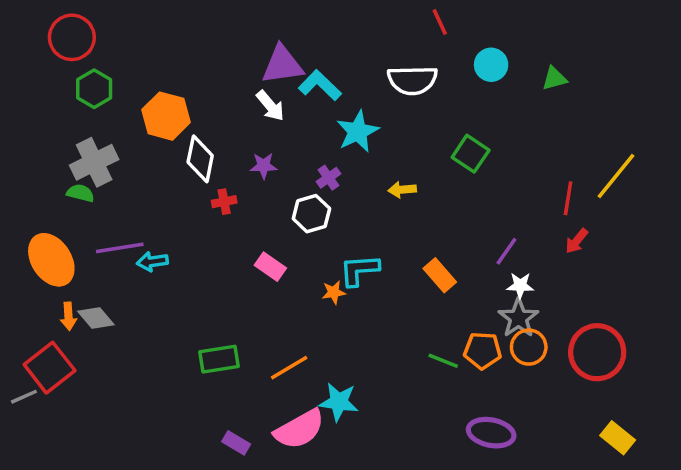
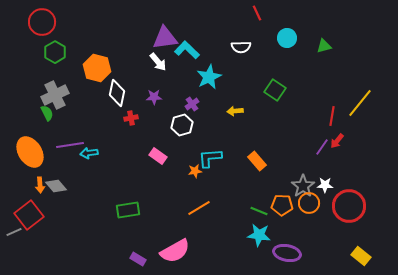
white semicircle: (412, 80) -> (241, 47), size x0.7
green semicircle: (80, 193) -> (47, 113), turned 49
purple line: (506, 251) -> (322, 147), moved
white star: (520, 285) -> (325, 185), moved
orange line: (289, 368) -> (199, 208), moved
cyan star: (339, 402) -> (259, 235), moved

